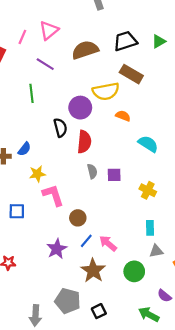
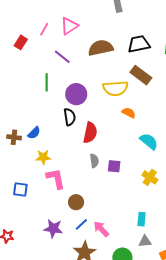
purple circle: (80, 108) -> (76, 94), moved
yellow cross: (148, 190) -> (150, 177), moved
purple star: (57, 249) -> (53, 229), turned 30

